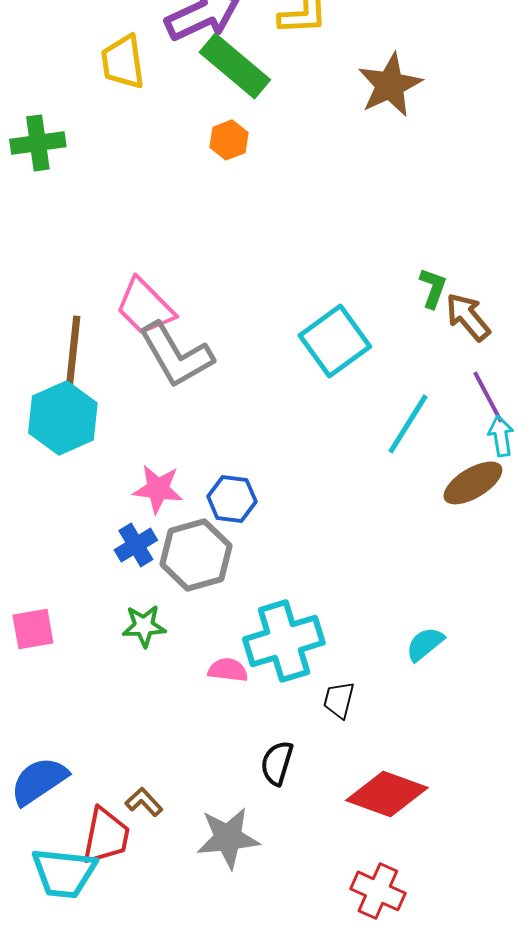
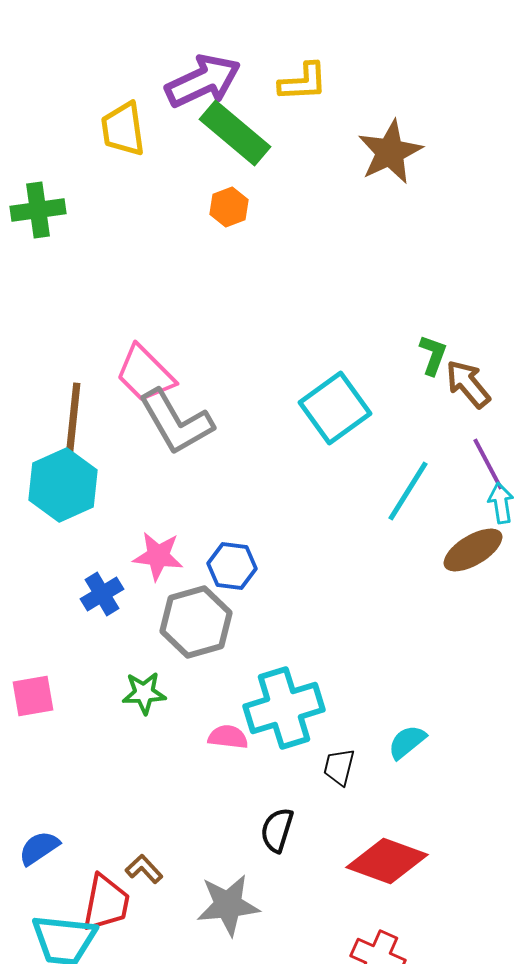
blue cross: (136, 545) -> (102, 594), moved
cyan semicircle: (425, 644) -> (407, 742), moved
blue semicircle: (39, 781) -> (39, 848), size x0.7

